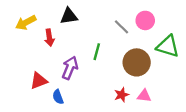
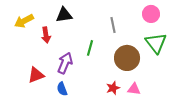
pink circle: (145, 20) -> (151, 14), moved
gray line: (122, 27) -> (113, 25), turned 35
green triangle: (168, 46) -> (156, 43), turned 35
blue semicircle: (58, 97) -> (62, 89), moved

